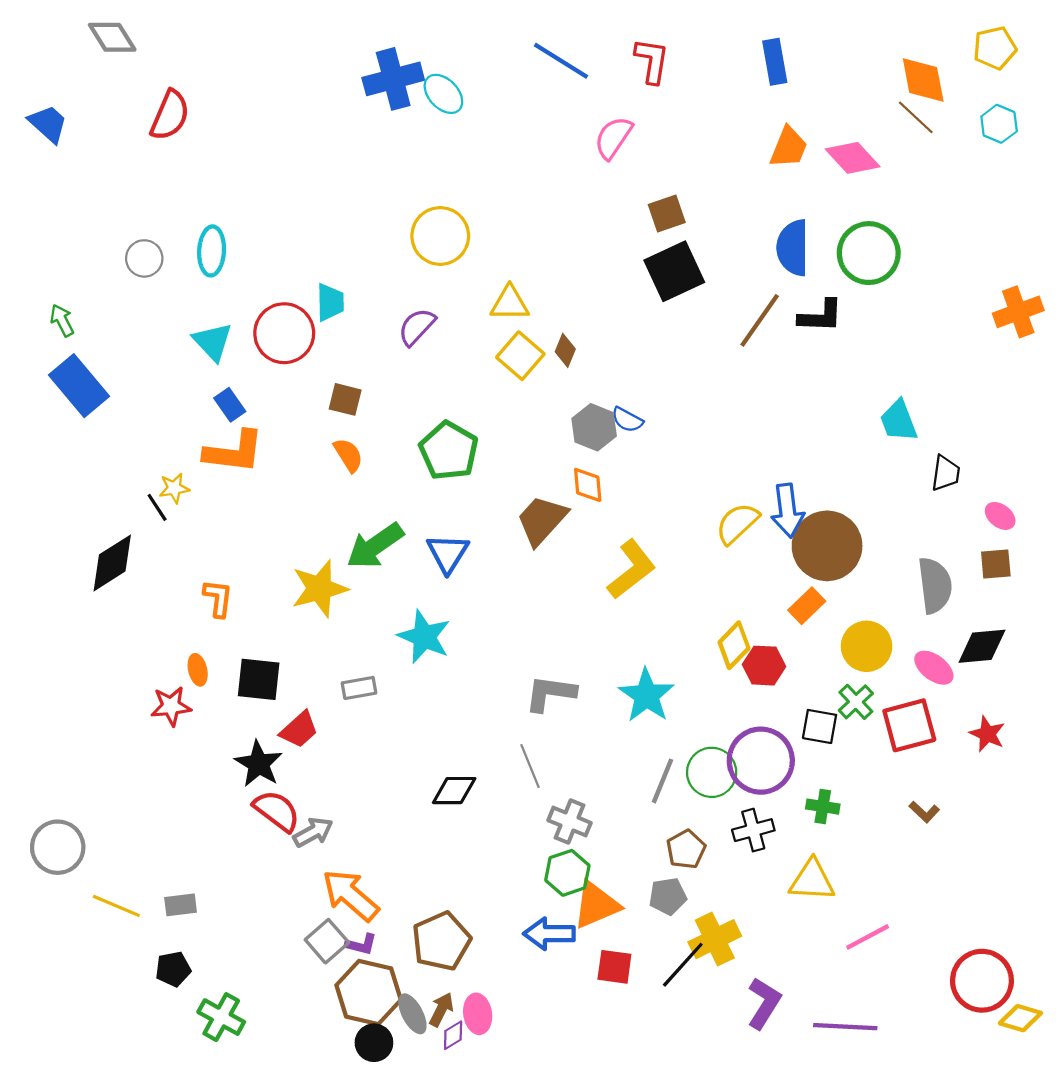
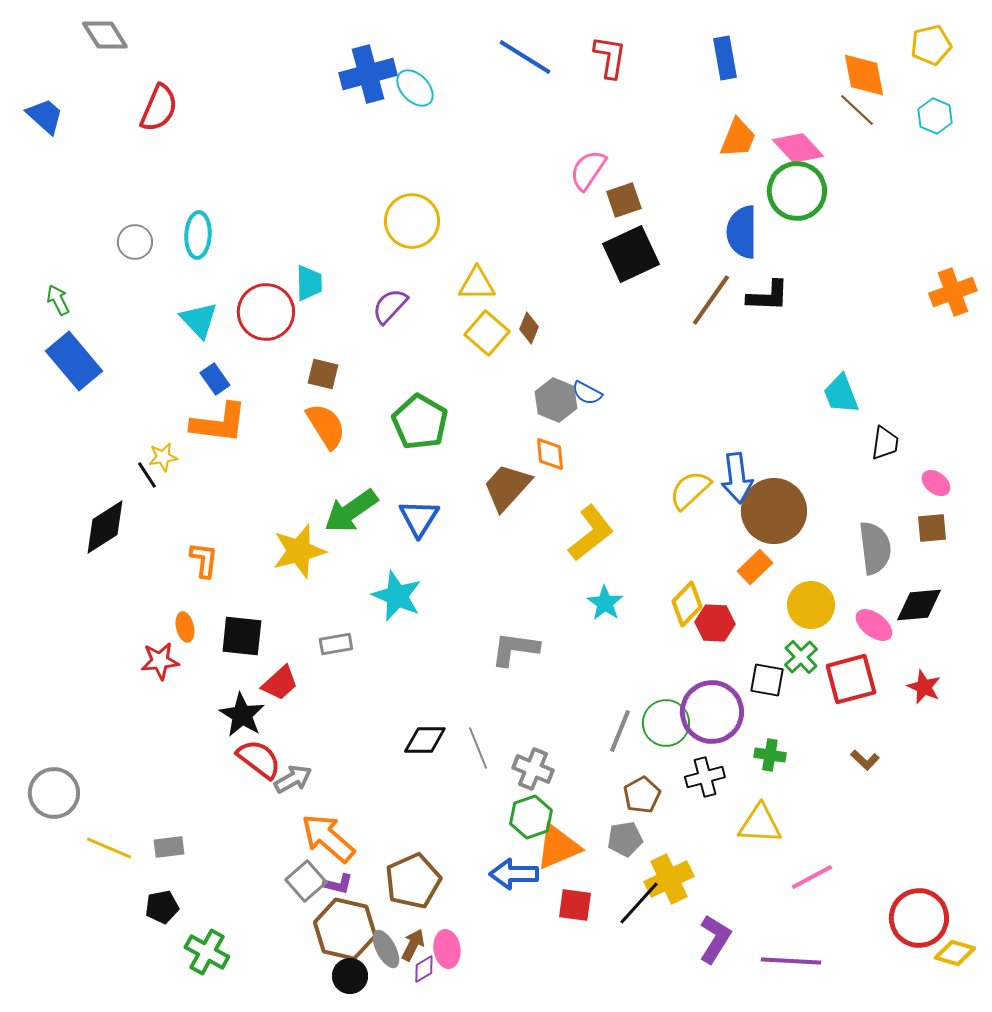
pink semicircle: (613, 138) -> (588, 170), moved
green circle: (869, 253) -> (797, 191), moved
orange semicircle: (348, 455) -> (326, 426), size x1.4
cyan star: (646, 695) -> (605, 603), moved, size x0.7
gray line: (530, 766) -> (478, 748), moved

